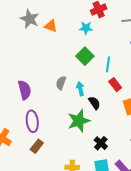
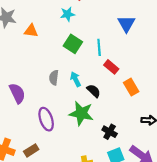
orange triangle: (51, 26) -> (31, 31), moved
purple ellipse: (32, 121) -> (46, 119), moved
green star: (79, 121) -> (81, 113), turned -30
brown rectangle: (37, 146) -> (31, 150), moved, turned 32

